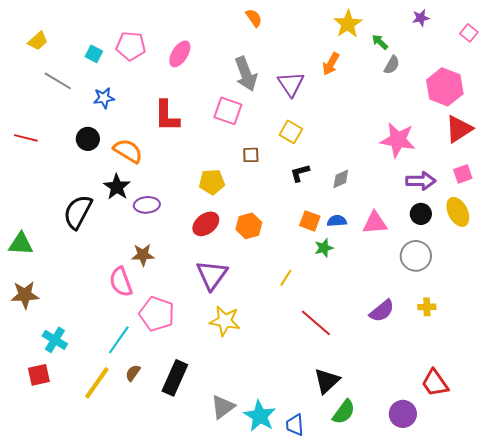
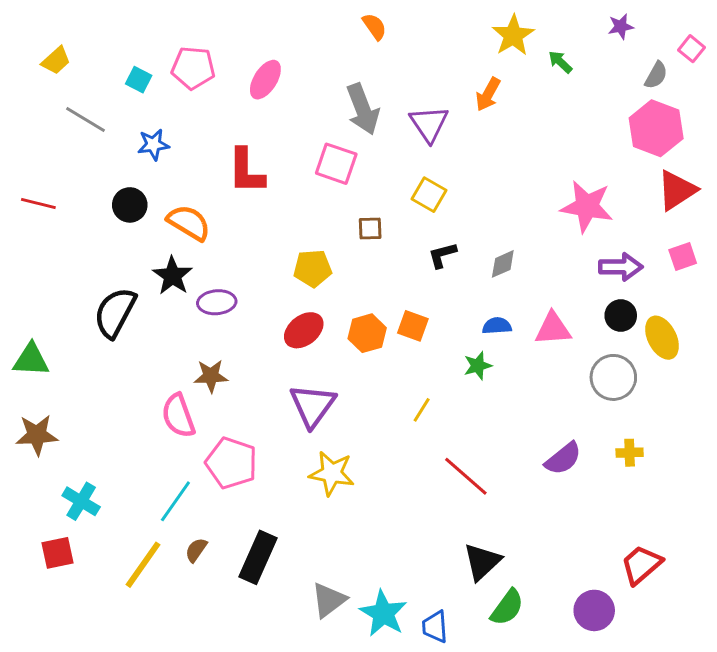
gray semicircle: (392, 65) -> (656, 75), moved
yellow ellipse: (458, 212) -> (662, 338), moved
orange square: (310, 221) -> (413, 326), moved
red trapezoid: (435, 383) -> (641, 565), turned 84

